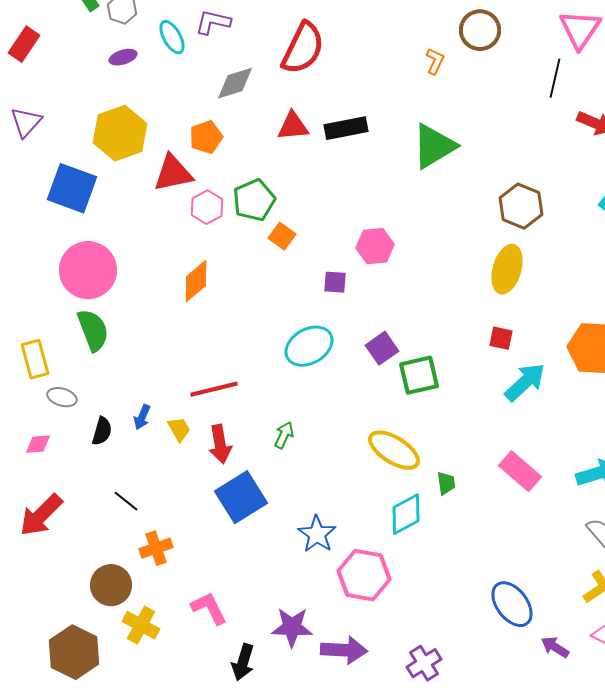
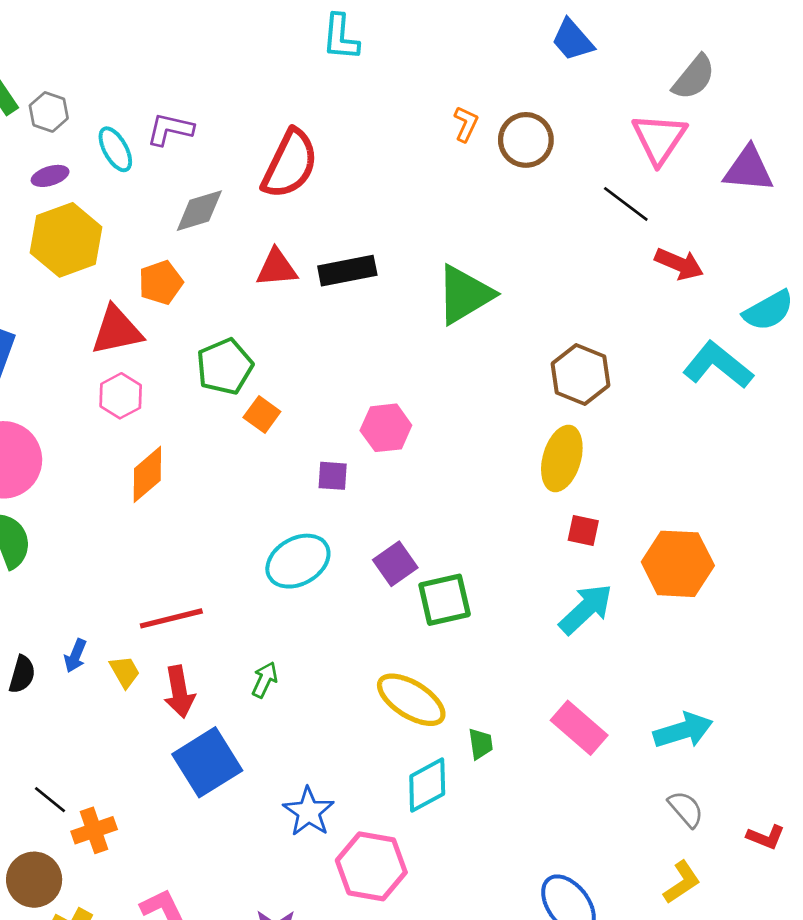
orange L-shape: (435, 61) -> (466, 124), moved
black line: (555, 78) -> (626, 204), turned -66
yellow hexagon: (120, 133) -> (66, 240), moved
pink hexagon: (207, 207) -> (121, 396), moved
red square: (501, 338) -> (583, 530), moved
black line: (126, 501) -> (50, 800), moved

